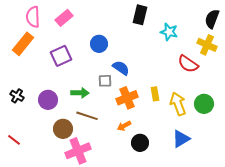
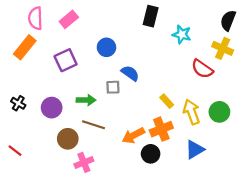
yellow rectangle: (155, 94) -> (167, 101), turned -32
orange cross: (127, 98) -> (161, 129), moved
orange arrow: (124, 126) -> (133, 136), size x1.5
pink cross: (78, 151) -> (84, 162), size x0.7

